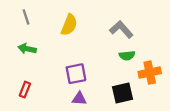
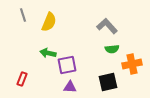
yellow semicircle: (69, 25) -> (49, 22), moved
green arrow: (27, 49) -> (48, 53), moved

